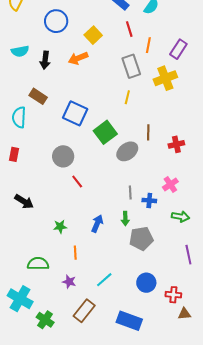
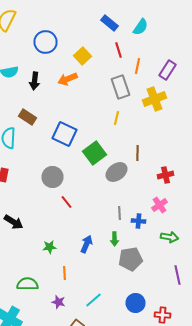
red cross: (176, 144) -> (166, 175), moved

